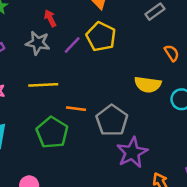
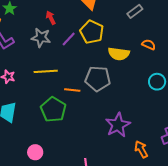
orange semicircle: (172, 53) -> (149, 45), turned -32
yellow semicircle: (148, 85) -> (119, 54), moved
gray pentagon: (112, 120) -> (98, 79), moved, turned -30

